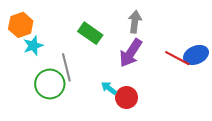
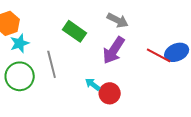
gray arrow: (135, 22) -> (118, 20), turned 110
green circle: (50, 84) -> (20, 76), moved

